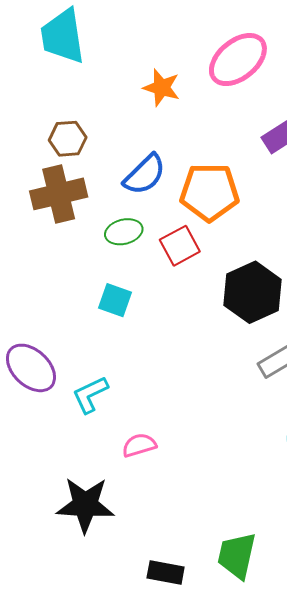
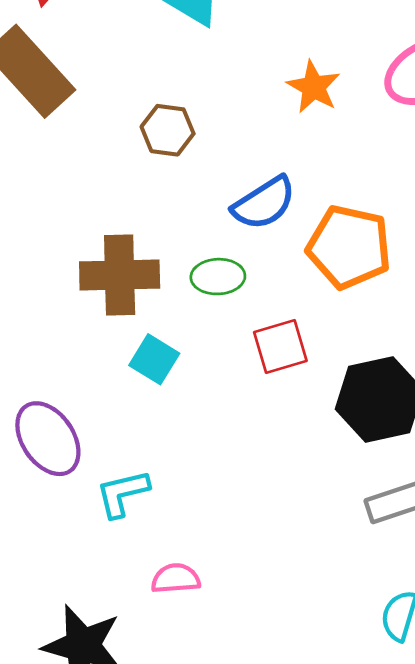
brown cross: (59, 194) -> (120, 275), moved
red square: (180, 246) -> (280, 346), moved
cyan square: (115, 300) -> (154, 359), moved

